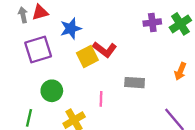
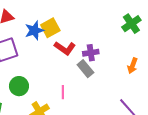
purple cross: (152, 23) -> (91, 53), moved
yellow square: (87, 56) -> (50, 28), moved
gray rectangle: (135, 83) -> (85, 69), moved, turned 48

